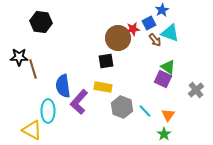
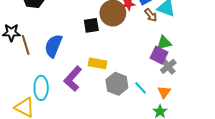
black square: (106, 61) -> (91, 25), moved
green triangle: (168, 67) -> (164, 43), turned -49
blue semicircle: (63, 86) -> (53, 46), moved, turned 30
gray cross: (196, 90) -> (168, 66), moved

